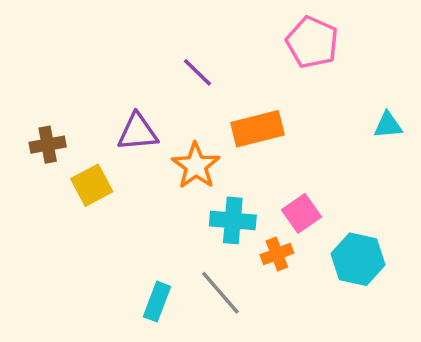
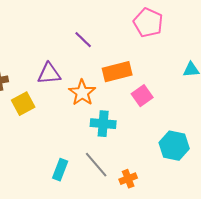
pink square: (302, 213) -> (142, 96), moved
orange cross: (277, 254) -> (128, 179), moved

